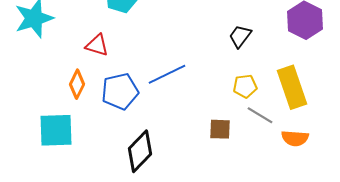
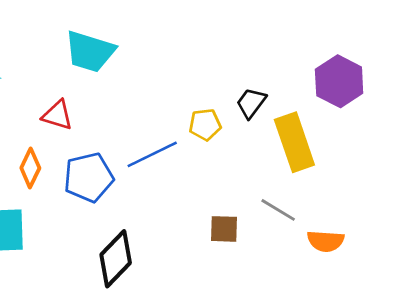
yellow pentagon: (245, 86) -> (205, 125), moved
yellow rectangle: (292, 87) -> (294, 142), moved

